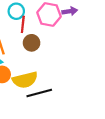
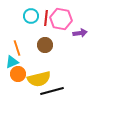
purple arrow: (70, 11) -> (80, 33), moved
red line: (23, 24) -> (46, 18), moved

